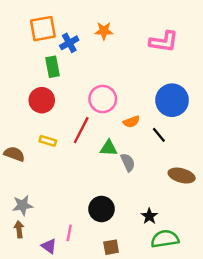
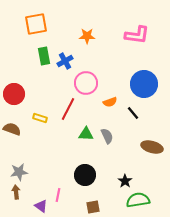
orange star: (104, 31) -> (87, 36), moved
blue cross: (69, 43) -> (65, 61), moved
red circle: (42, 100) -> (14, 94), moved
green triangle: (109, 148) -> (86, 134), moved

